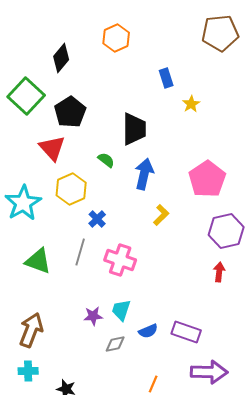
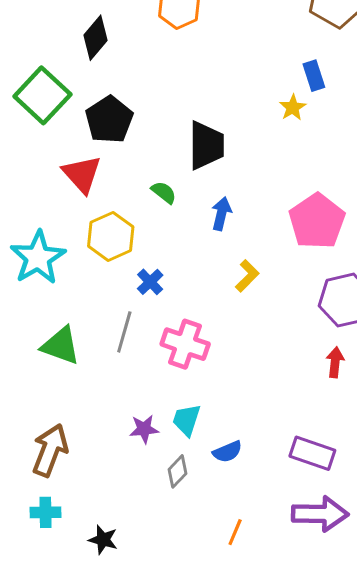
blue rectangle: (166, 78) -> (314, 76), moved
blue arrow: (144, 174) -> (221, 214), size x0.7
purple rectangle: (186, 332) -> (312, 453), moved
gray diamond: (115, 344) -> (177, 471), turned -35

